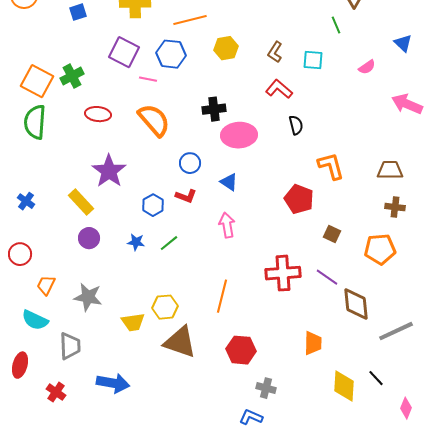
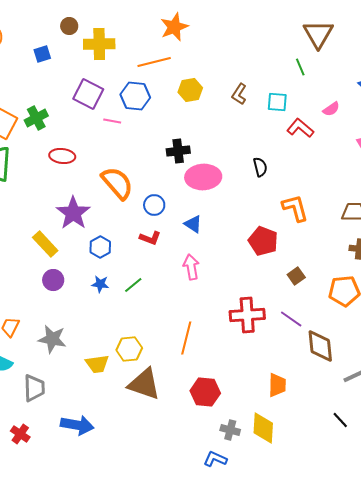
red L-shape: (279, 89) -> (300, 128), moved
orange semicircle: (154, 120) -> (117, 183), moved
blue hexagon: (153, 205) -> (100, 247), moved
brown square: (332, 234) -> (296, 276), turned 30
yellow diamond: (344, 386) -> (263, 428), moved

